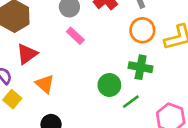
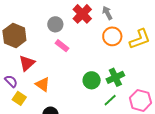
green cross: (141, 67) -> (115, 77), moved, turned -30
green line: (131, 102) -> (110, 100), moved

